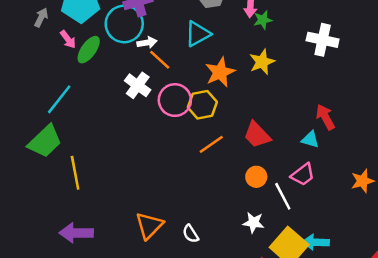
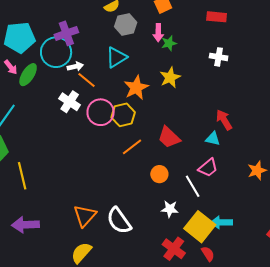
white cross: (323, 40) -> (219, 57), size x0.7
orange circle: (256, 177) -> (159, 174), moved
white semicircle: (191, 234) -> (119, 221), size x1.8

